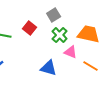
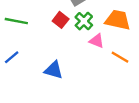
red square: (30, 28) -> (61, 20), moved
blue triangle: (49, 68) -> (54, 70), moved

